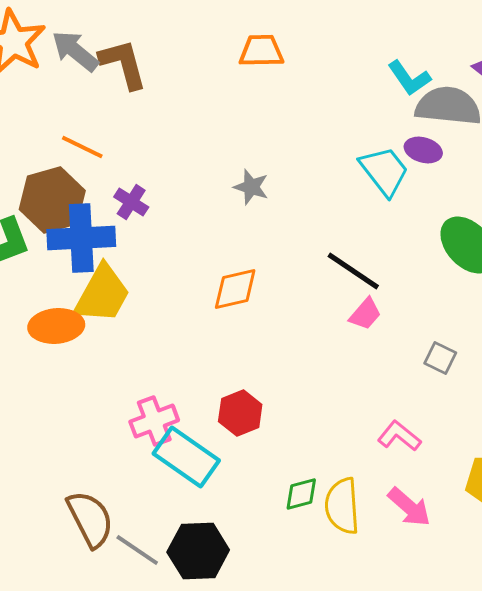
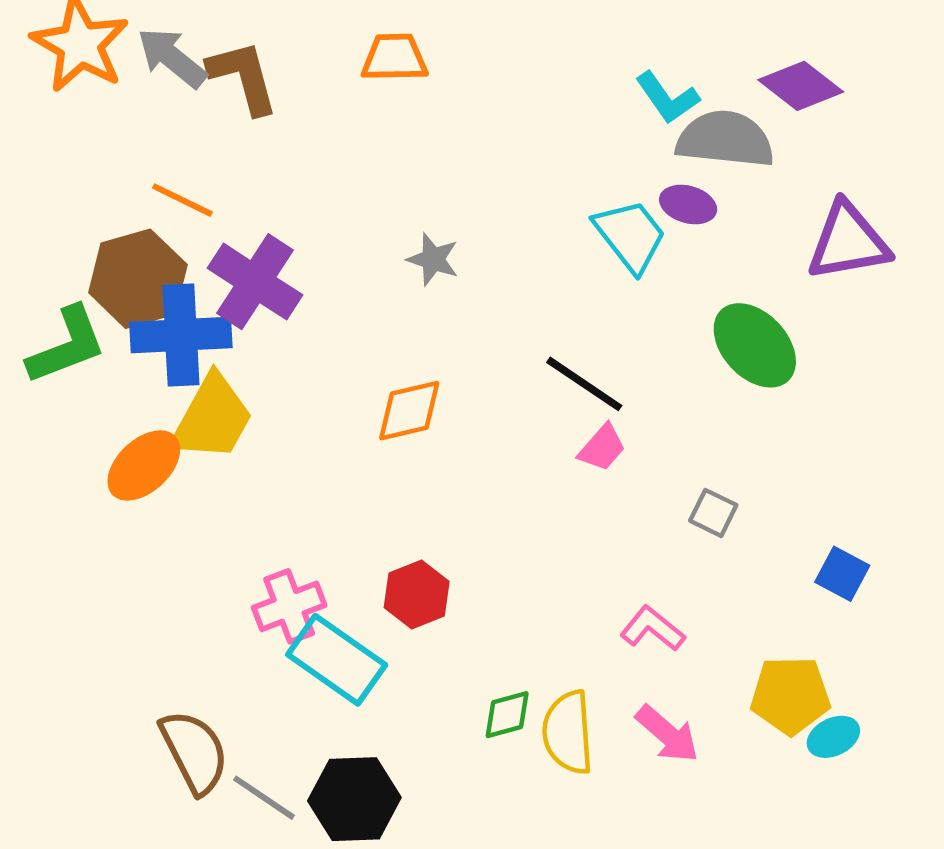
orange trapezoid: (261, 51) -> (394, 58), moved
purple cross: (131, 202) -> (255, 282), size x1.8
orange ellipse: (56, 326) -> (144, 465), turned -38

